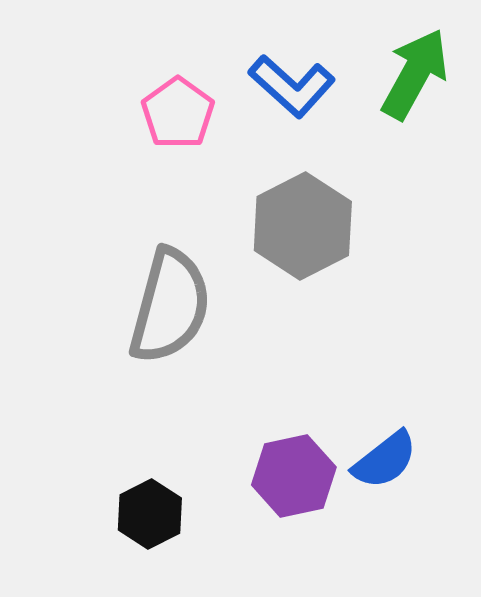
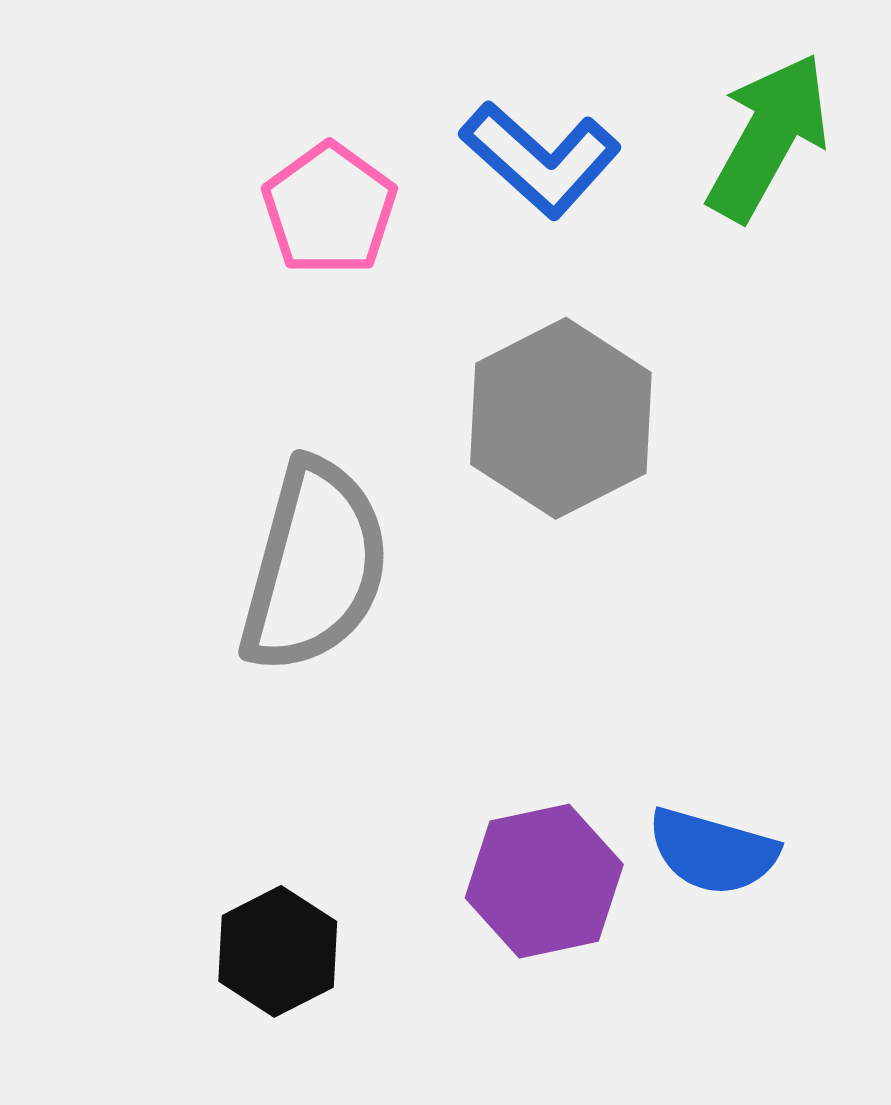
blue semicircle: (385, 460) -> (713, 851), turned 54

